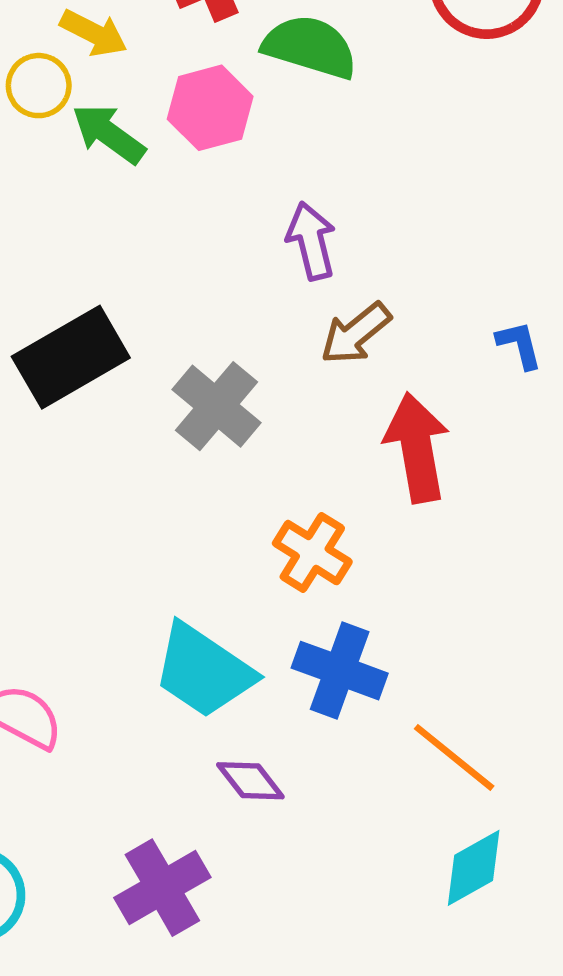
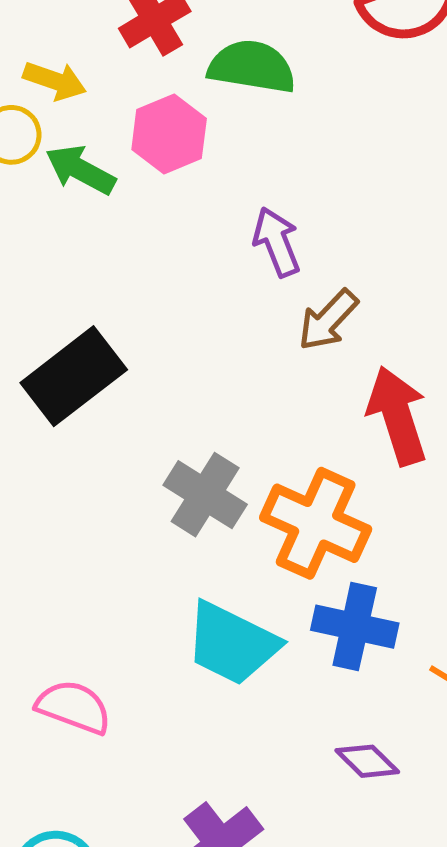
gray cross: (216, 406) -> (205, 495), moved
orange cross: (312, 553) -> (316, 523), size x1.5
purple diamond: (250, 781) -> (367, 761), moved

